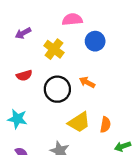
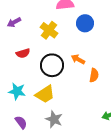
purple arrow: (23, 33) -> (14, 22), moved
yellow trapezoid: (79, 122) -> (45, 94), moved
orange semicircle: (105, 125) -> (94, 75), moved

